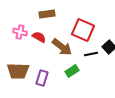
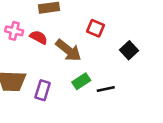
red square: (83, 30) -> (95, 28), size x0.6
black line: (91, 54) -> (106, 89), moved

